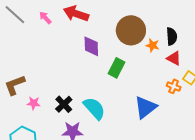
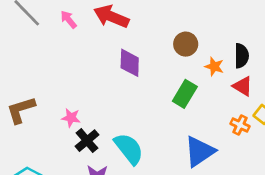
brown circle: (131, 30) -> (186, 44), size x0.6
green rectangle: (117, 68) -> (185, 94), moved
pink star: (34, 103) -> (71, 118), moved

